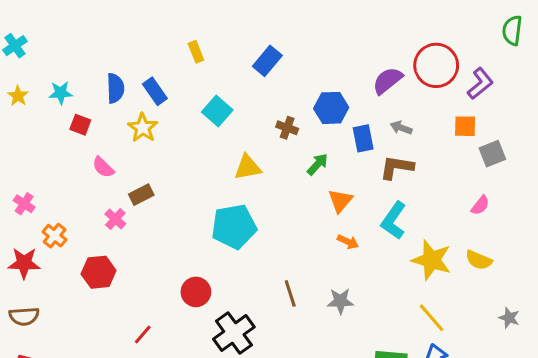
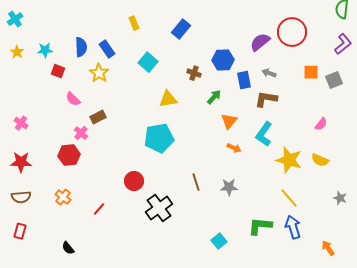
purple L-shape: (480, 84) -> (343, 44), moved
gray square: (492, 154) -> (334, 80), moved
orange cross: (55, 236) -> (63, 197), moved
red hexagon: (99, 272) -> (69, 155), moved

